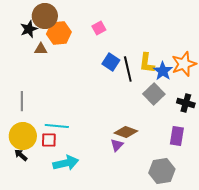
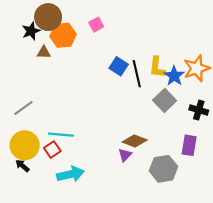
pink square: (99, 28) -> (96, 25), moved
gray line: (22, 101) -> (24, 108), turned 54
red square: (49, 140) -> (52, 150), turned -35
gray hexagon: (162, 171) -> (163, 169), moved

